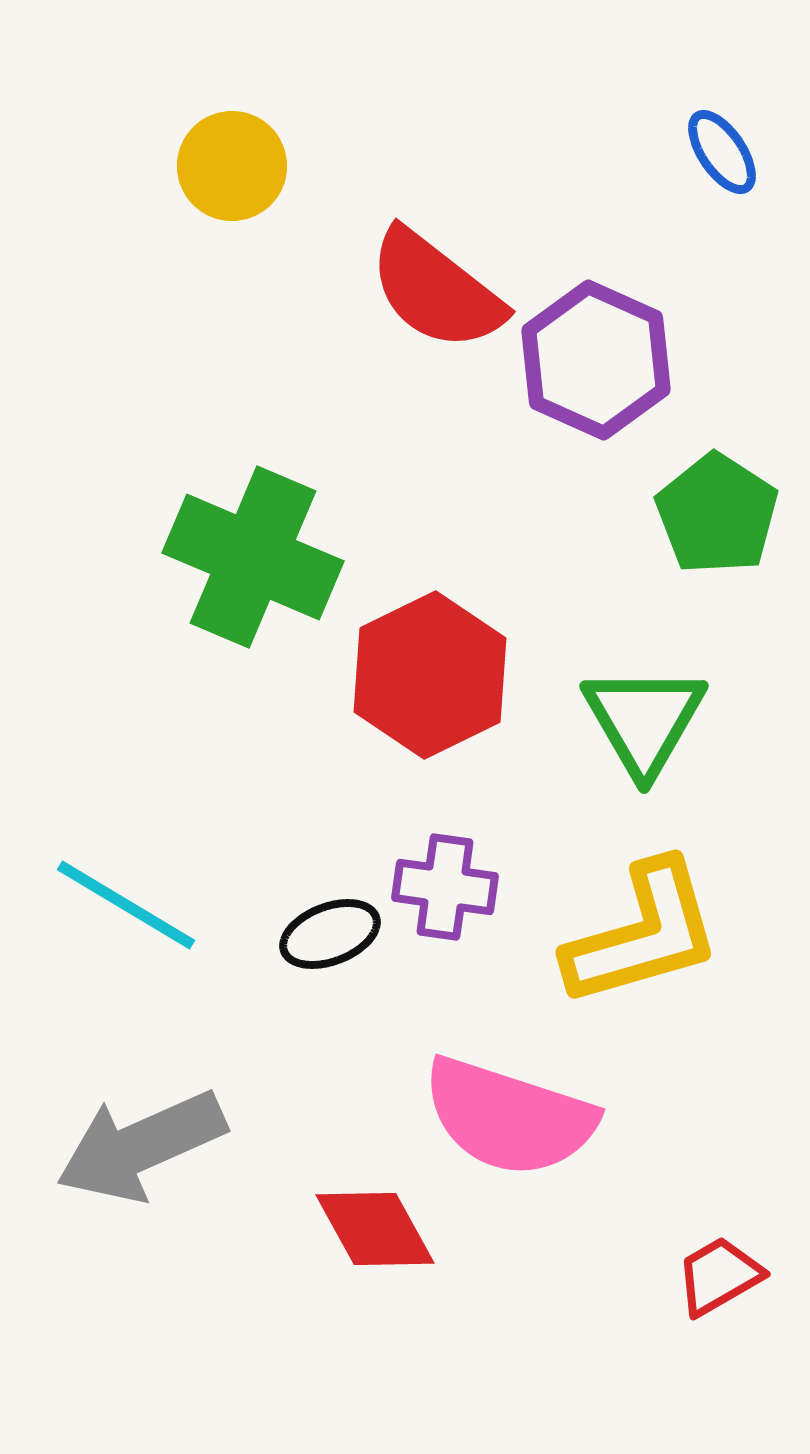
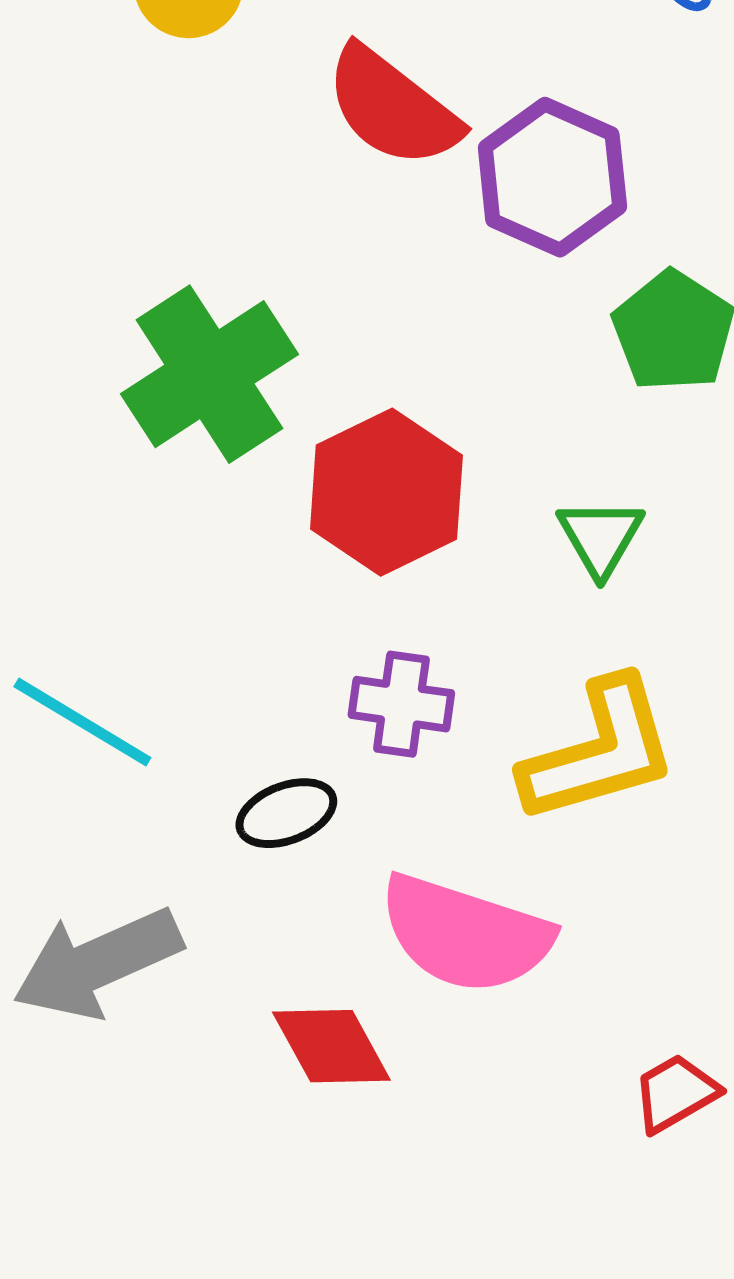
green cross: (253, 557) -> (209, 374), turned 34
green triangle: (644, 720) -> (600, 537), size x0.7
black ellipse: (330, 934) -> (286, 813), moved

